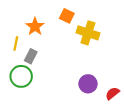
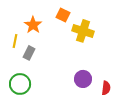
green circle: (21, 76) -> (20, 84), moved
red semicircle: (112, 93) -> (106, 88), turned 136

